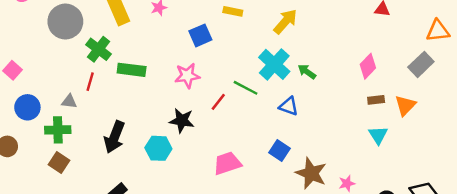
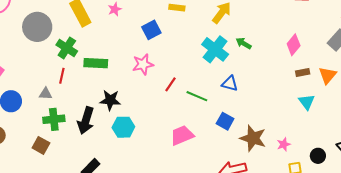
green arrow: (307, 72) -> (244, 43), moved
green line: (246, 88) -> (197, 96), moved
black star: (182, 120) -> (110, 100), moved
green cross: (58, 130) -> (54, 119), moved

